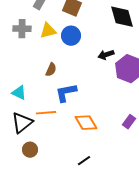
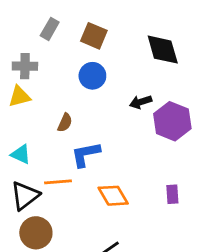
yellow triangle: (48, 31) -> (19, 96), moved
purple rectangle: (129, 122) -> (172, 194), turned -40
brown circle: (30, 150) -> (36, 233), size x1.5

